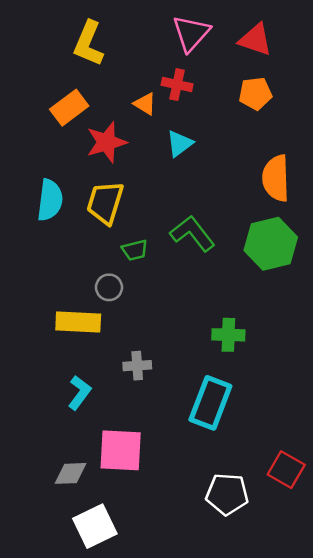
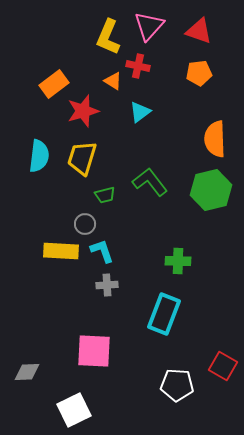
yellow L-shape: (88, 43) -> (108, 37), moved
cyan L-shape: (79, 393) -> (102, 251), moved, turned -56
gray diamond: (70, 473) -> (27, 372), moved

